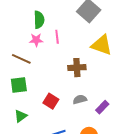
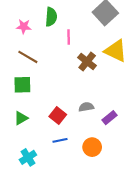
pink star: (36, 40) -> (24, 26), moved
brown cross: (77, 68) -> (87, 62), moved, turned 36
red square: (51, 101) -> (58, 115), moved

